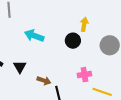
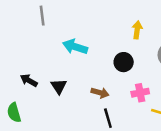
black circle: (73, 41) -> (124, 62), moved
brown arrow: (44, 81) -> (100, 93), moved

